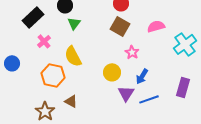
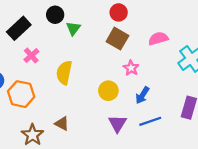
green triangle: (74, 23) -> (73, 28), moved
yellow semicircle: (73, 56) -> (64, 73), turned 40
orange hexagon: (53, 75) -> (21, 94), moved
purple triangle: (126, 93) -> (117, 124), moved

